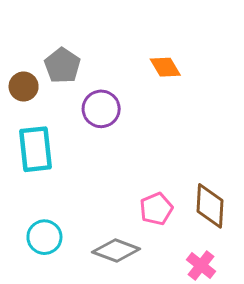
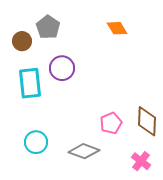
purple circle: (101, 109) -> (62, 68), moved

